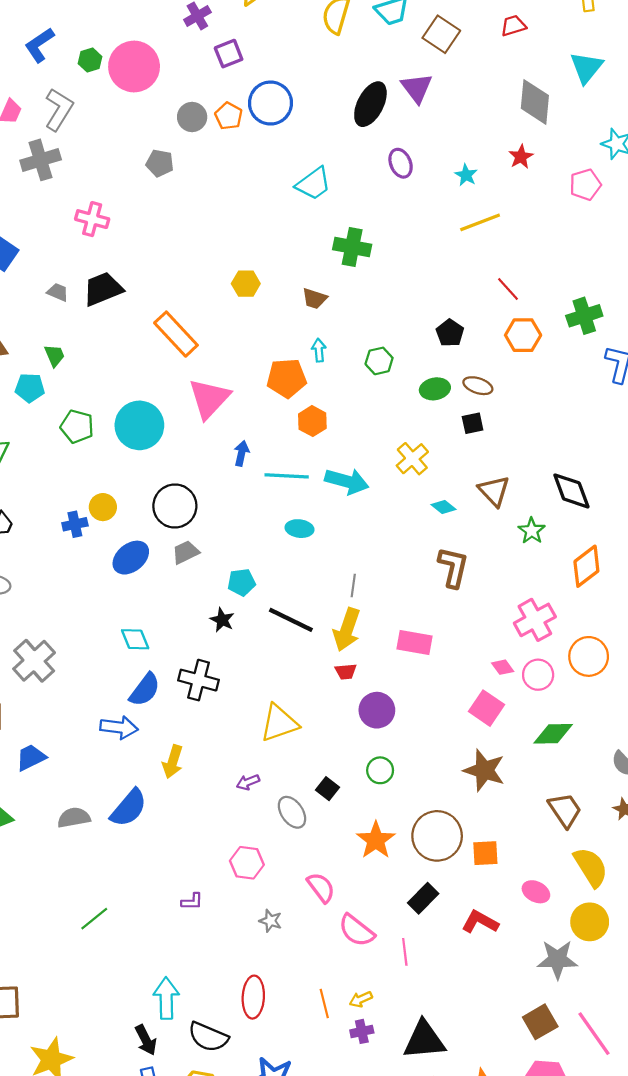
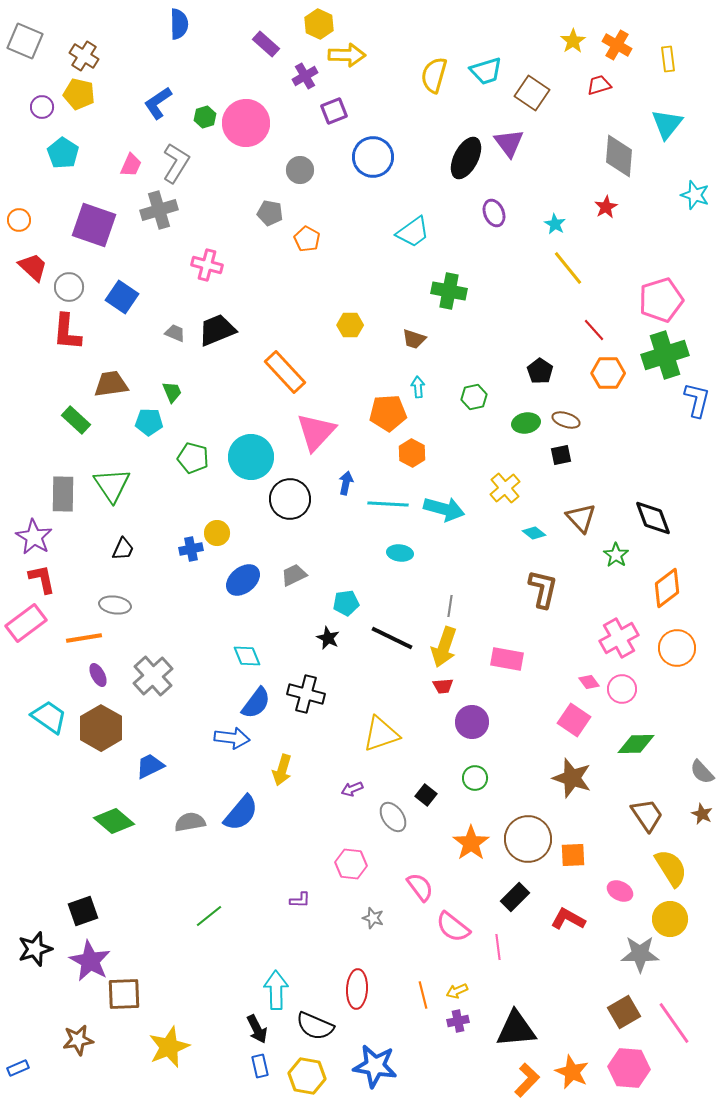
orange pentagon: (229, 116) -> (307, 239), moved
pink pentagon: (585, 185) -> (661, 300), moved, size x1.5
yellow line: (480, 222) -> (568, 268), turned 72
green cross: (584, 316) -> (665, 355), size x1.4
black circle: (175, 506) -> (290, 499), moved
orange circle: (589, 656) -> (677, 648), moved

